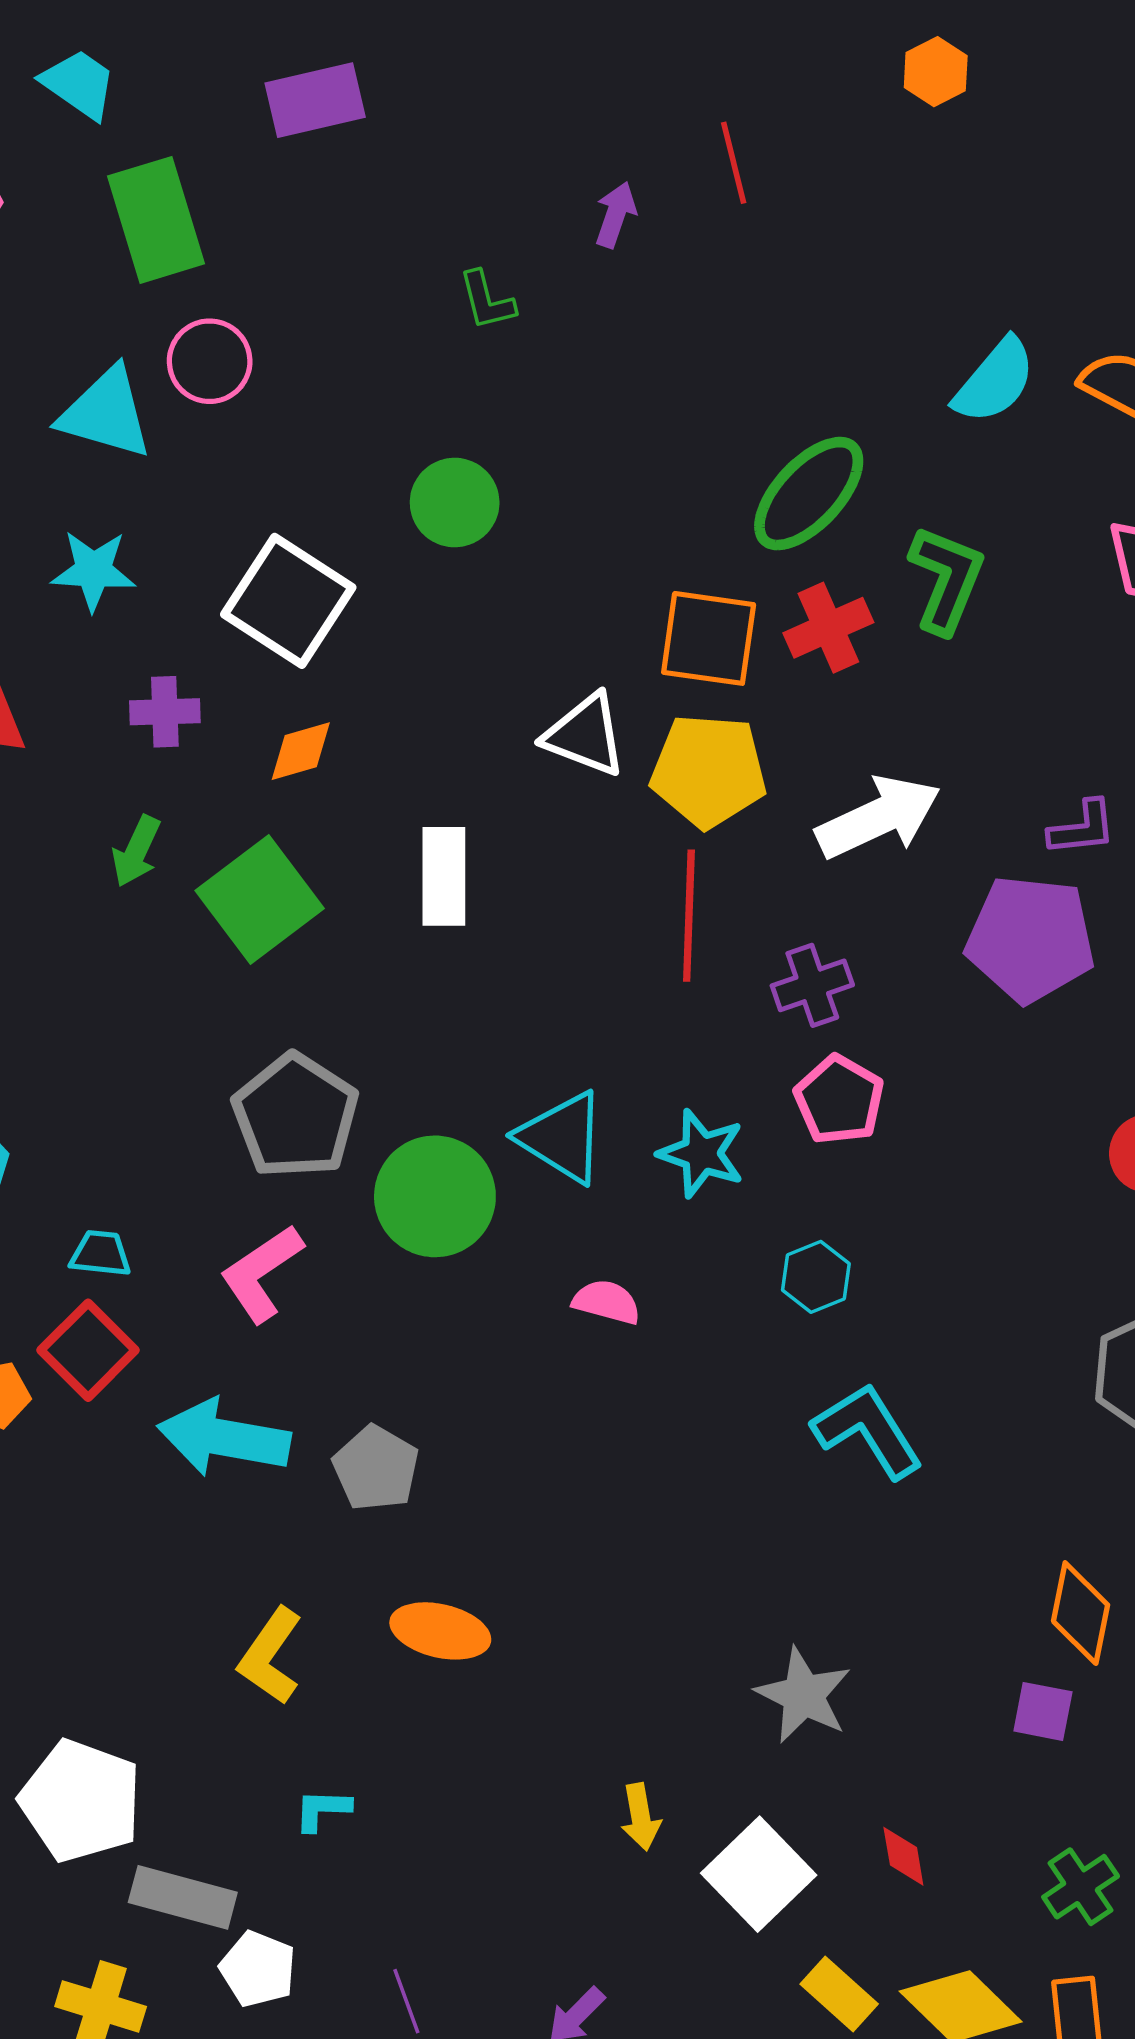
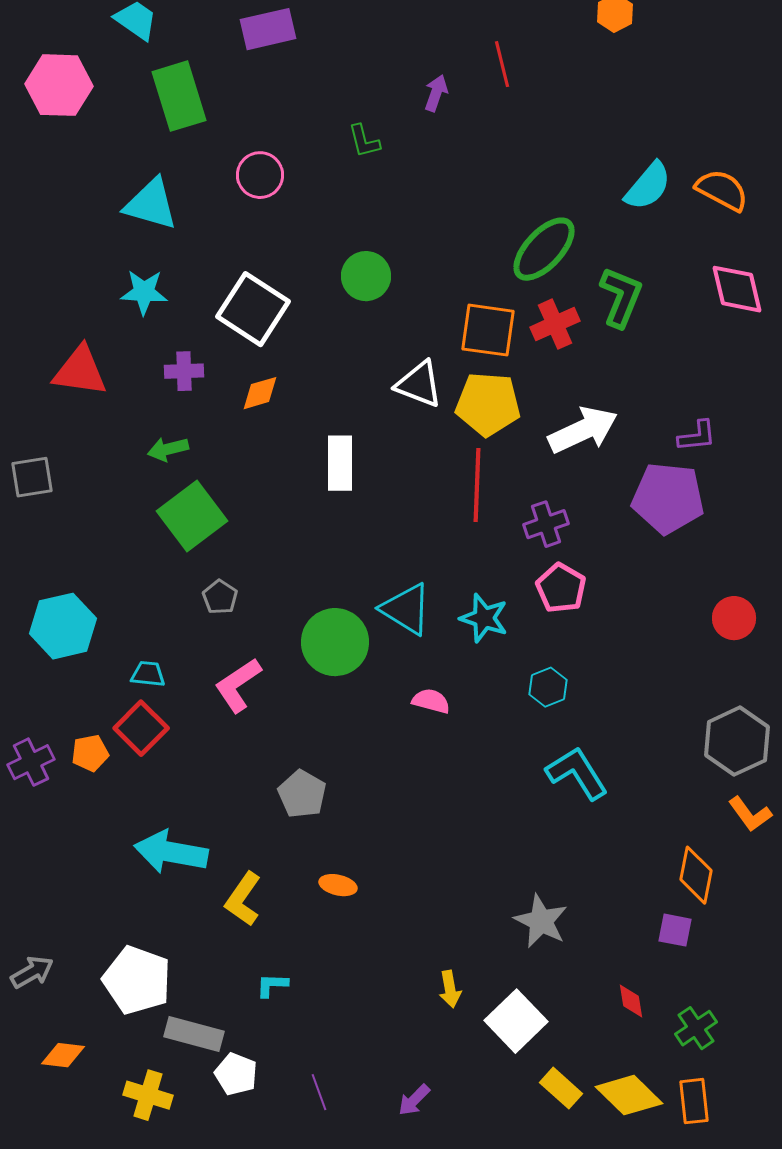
pink circle: (210, 361) -> (260, 175), moved
green circle: (455, 503) -> (366, 276), moved
green arrow: (136, 851) -> (168, 449), turned 51
green square: (260, 900) -> (192, 516), moved
gray pentagon: (295, 1116) -> (220, 597), moved, size x0.5
cyan arrow: (224, 1438) -> (171, 852), moved
orange ellipse: (440, 1631) -> (338, 885), size x0.7
red diamond: (903, 1856) -> (631, 1001), moved

